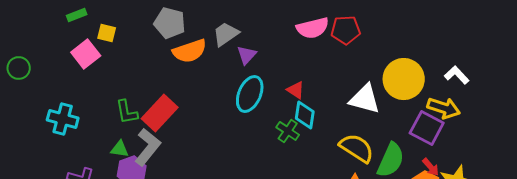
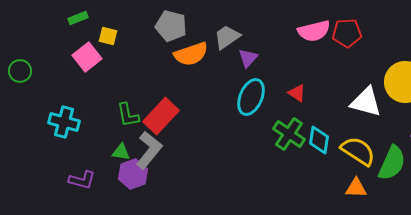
cyan diamond: (305, 115) -> (319, 140), moved
green cross: (288, 131) -> (289, 134), size x1.4

